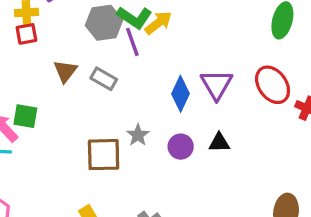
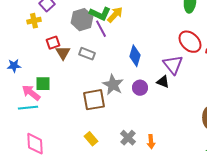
red square: (26, 34) -> (53, 43), moved
purple triangle: (217, 84) -> (173, 65), moved
gray star: (138, 135) -> (113, 85), size x1.5
black triangle: (219, 143) -> (163, 82), turned 32

